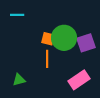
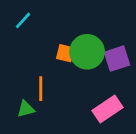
cyan line: (17, 15) -> (23, 20), turned -48
orange line: (47, 59) -> (41, 89), moved

